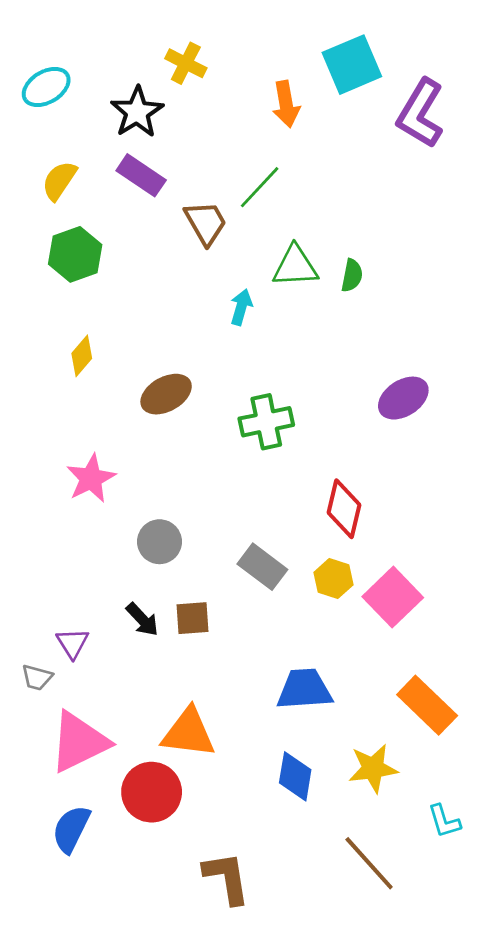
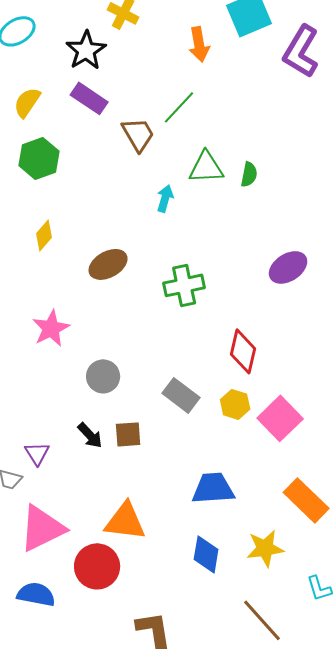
blue semicircle: (71, 829) -> (36, 594), turned 75

